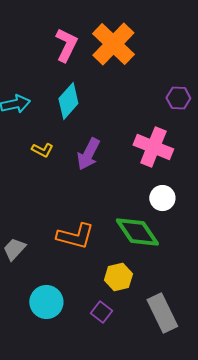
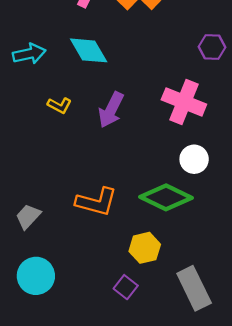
cyan diamond: (68, 101) -> (89, 50), turned -72
green diamond: (137, 232) -> (166, 197), turned -30
cyan circle: (46, 302) -> (36, 276), moved

